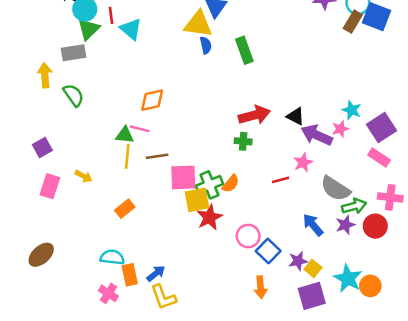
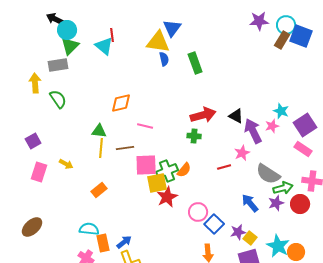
red line: (111, 15) -> (112, 35), moved
pink line: (140, 129) -> (145, 126), moved
purple arrow: (317, 135) -> (253, 131), turned 40

